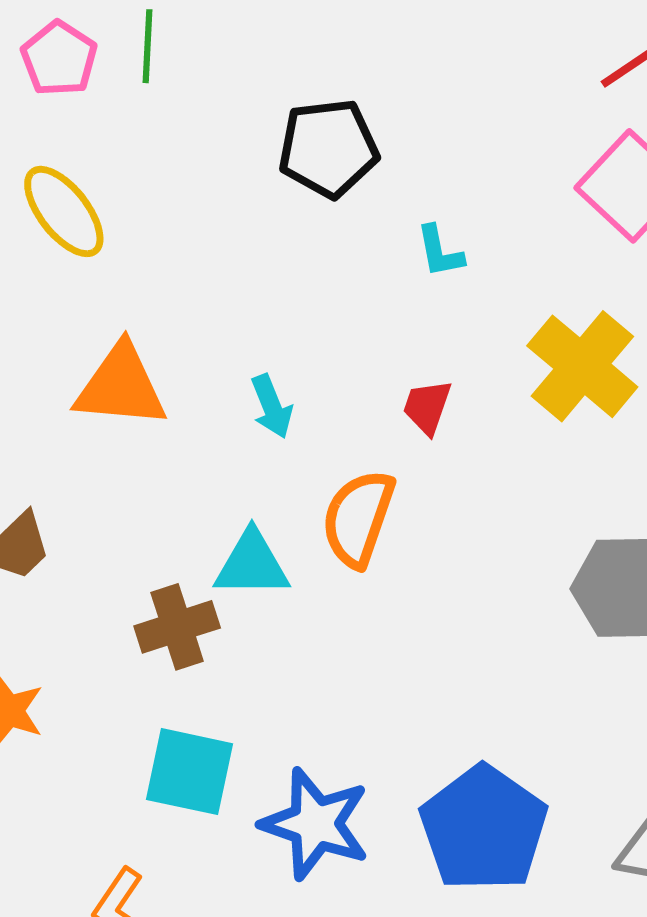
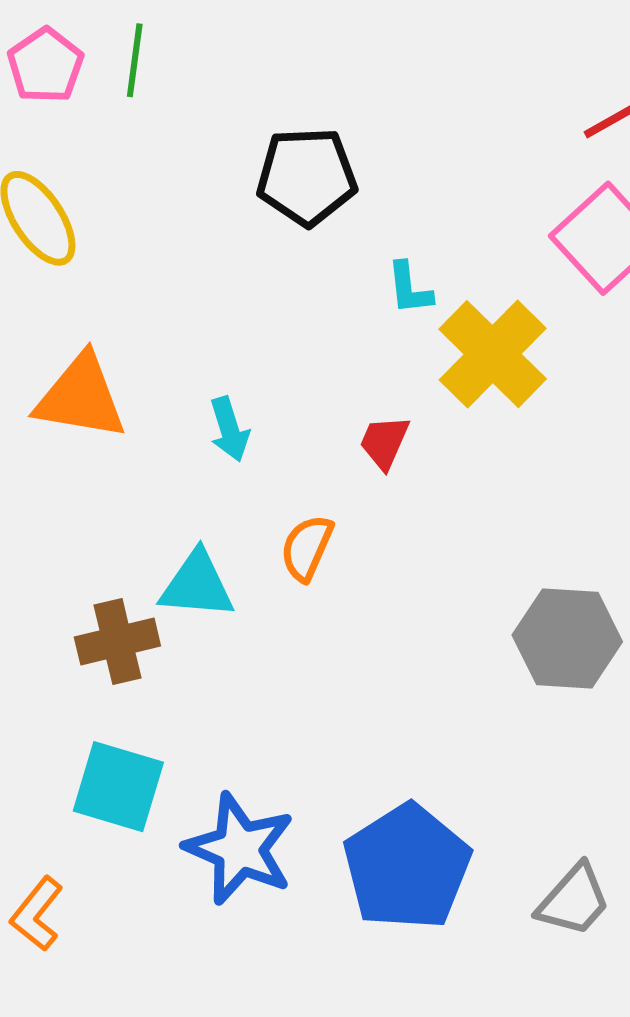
yellow cross: (582, 366) -> (493, 354), moved
orange semicircle: (358, 518) -> (307, 548), size x0.7

